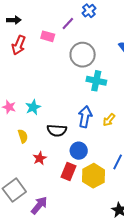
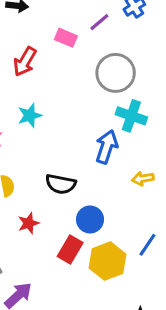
red arrow: (19, 45) -> (25, 62), moved
cyan star: (33, 107) -> (30, 115), moved
blue arrow: (85, 117) -> (107, 147), moved
yellow arrow: (109, 120) -> (143, 178), turned 32

